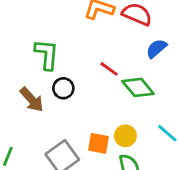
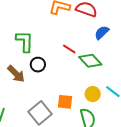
yellow circle: (125, 136) -> (93, 94), moved

